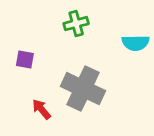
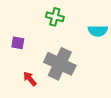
green cross: (76, 24) -> (55, 17), turned 30

